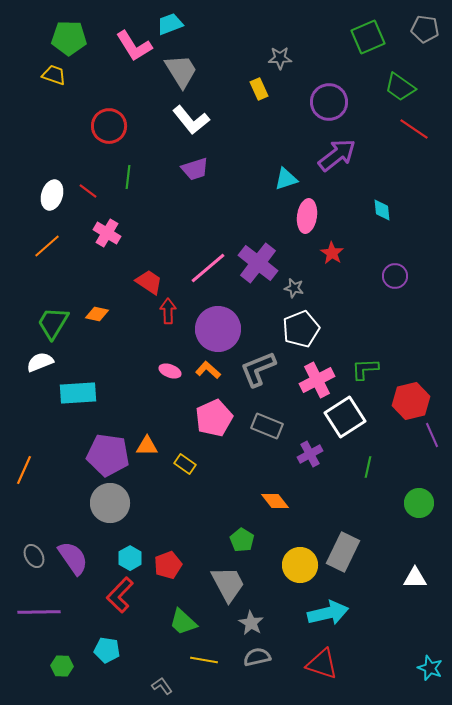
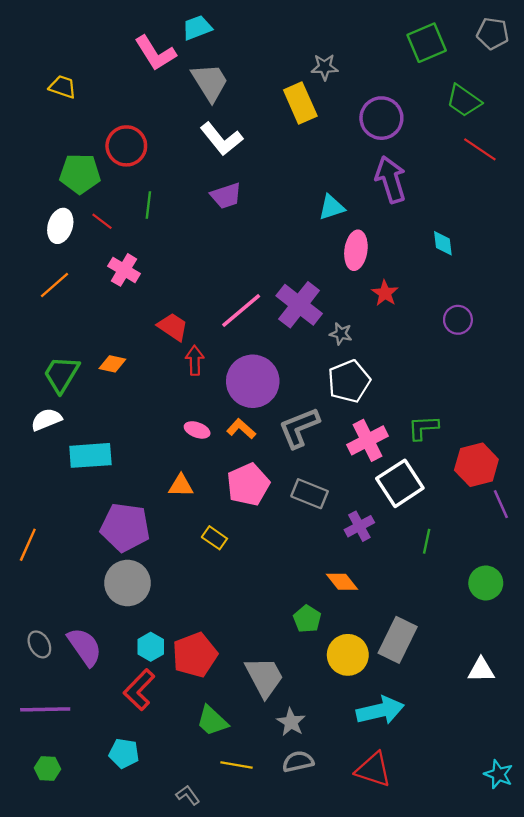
green pentagon: (69, 38) -> (80, 174), moved
yellow rectangle: (259, 89) -> (300, 103), size x1.6
purple arrow: (337, 155) -> (391, 180), turned -69
orange triangle: (147, 446) -> (181, 486), moved
orange diamond: (275, 501) -> (342, 582), moved
green pentagon: (242, 540) -> (307, 619), moved
red pentagon: (168, 565) -> (195, 655), size x1.4
green hexagon: (62, 666) -> (48, 768), moved

